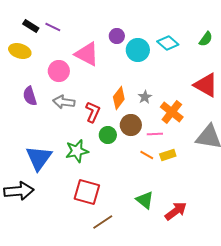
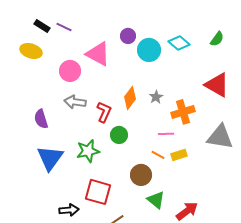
purple semicircle: (30, 96) -> (41, 119), moved
orange cross: (172, 112) -> (183, 112), turned 35
brown circle: (131, 125) -> (141, 175), moved
black arrow: (19, 191) -> (69, 210), moved, size x0.7

